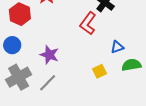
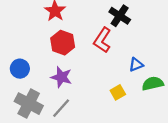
red hexagon: (20, 14) -> (63, 43), moved
gray cross: (19, 77) -> (29, 104), turned -30

